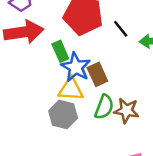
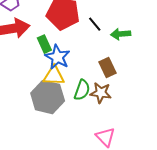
brown rectangle: (97, 74) -> (108, 67), moved
gray hexagon: (63, 115) -> (48, 97), size x1.4

